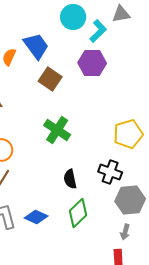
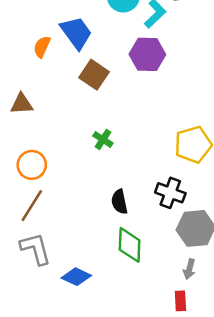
green cross: (57, 130) -> (103, 139), size x0.6
green diamond: (78, 213) -> (130, 245), turned -44
blue diamond: (36, 217) -> (76, 277), moved

